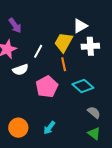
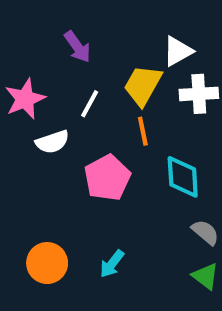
purple arrow: (15, 25) -> (77, 47), moved
cyan diamond: (83, 86) -> (183, 177), turned 45

